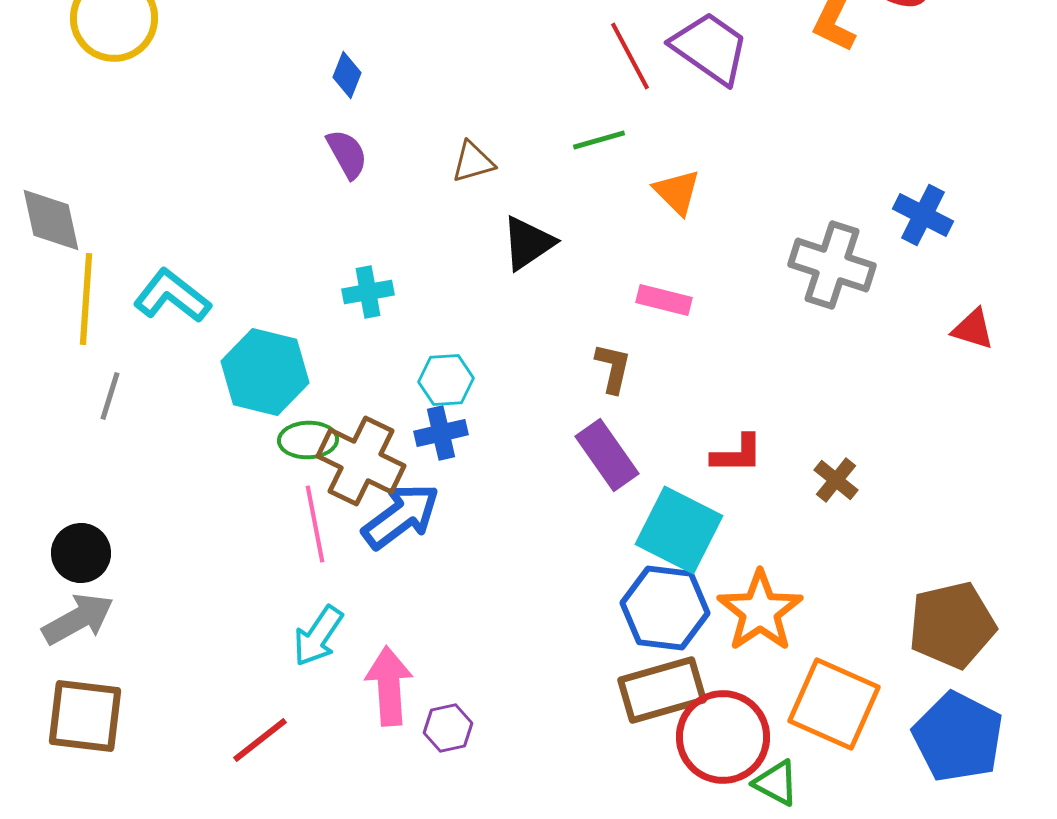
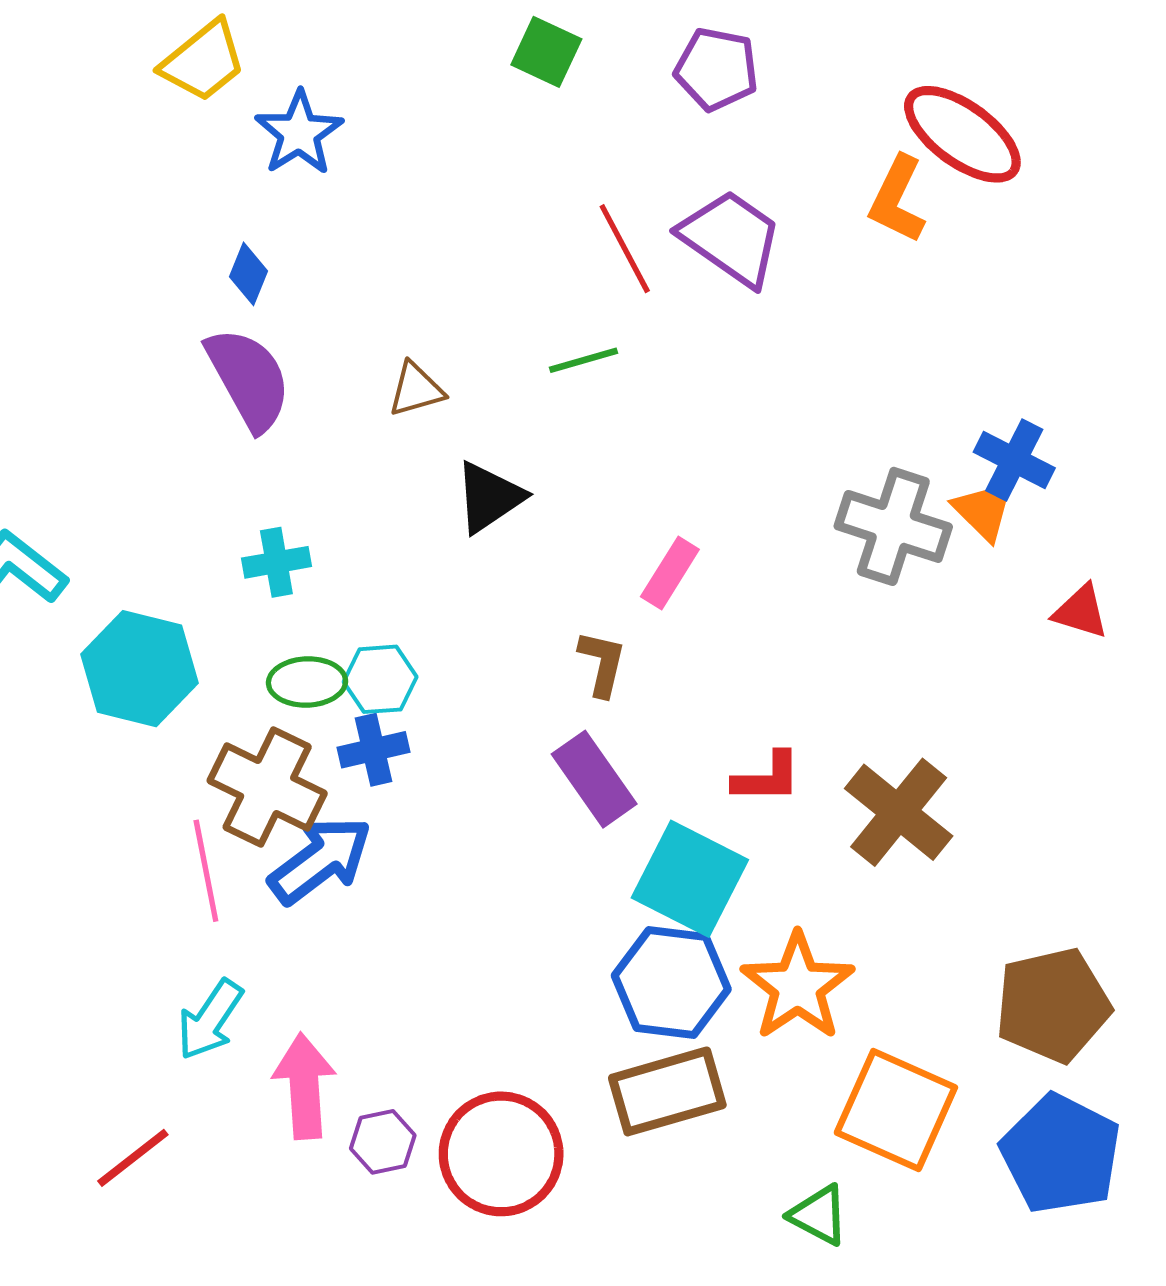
purple semicircle: (347, 154) -> (249, 379), size x1.6
orange triangle: (677, 192) -> (984, 510), moved
pink rectangle: (664, 300) -> (670, 573), turned -72
green ellipse: (308, 440) -> (307, 682), moved
brown cross: (836, 480) -> (899, 812), size x1.8
red circle: (723, 737) -> (501, 1154), moved

